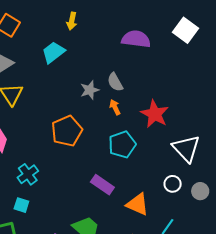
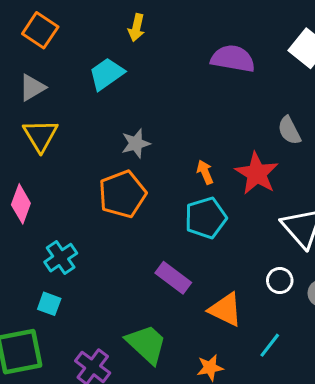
gray semicircle: (115, 82) -> (289, 130), moved
gray star: (90, 90) -> (136, 143), moved
orange arrow: (115, 107) -> (205, 172), moved

